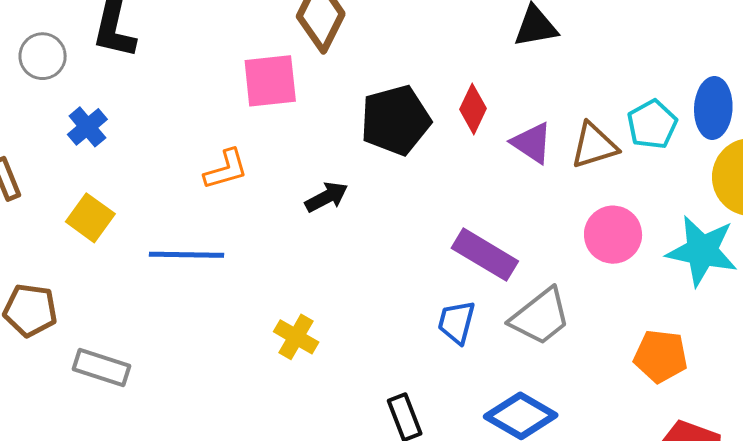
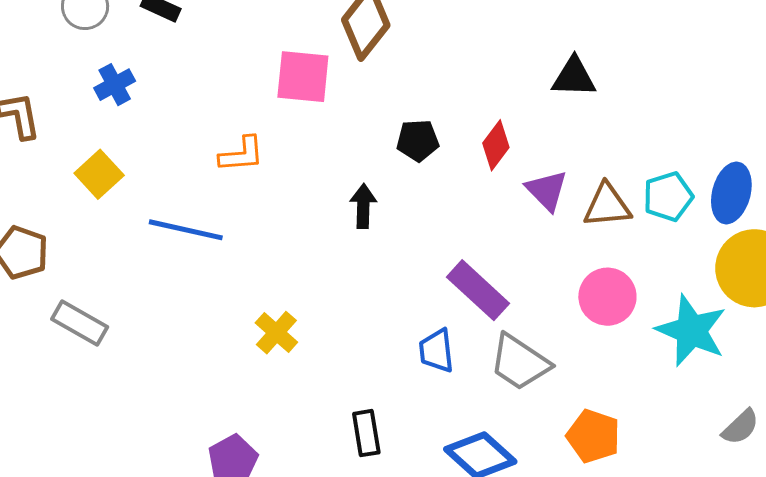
black pentagon: (396, 120) -> (418, 140), size x0.6
black arrow: (327, 197) -> (363, 206), moved, turned -72
gray trapezoid: (540, 317) -> (520, 362), turned 60
blue trapezoid: (457, 322) -> (436, 351), turned -33
orange pentagon: (661, 356) -> (593, 436), moved

